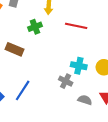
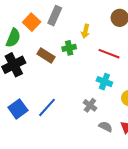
brown rectangle: (15, 49) -> (46, 55), moved
cyan cross: (79, 66) -> (104, 82), moved

